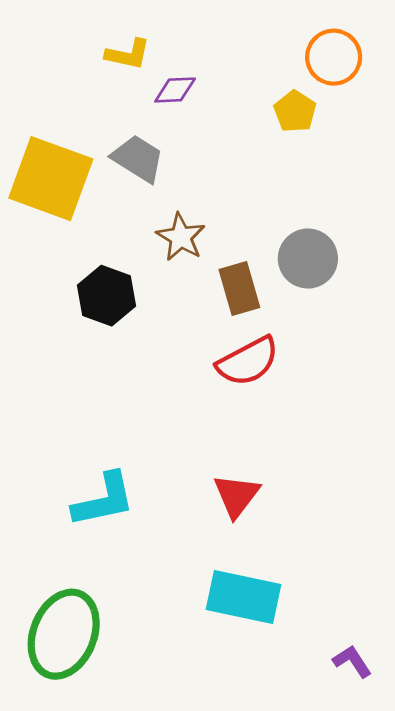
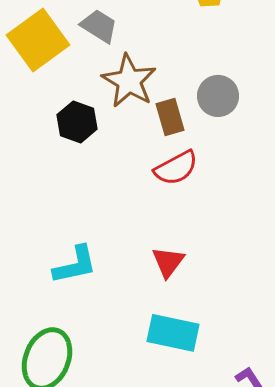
yellow square: (51, 179) -> (38, 40), turned 34
brown star: (181, 237) -> (129, 81), size x1.6

